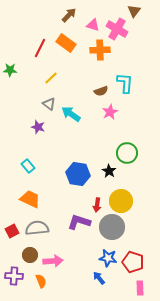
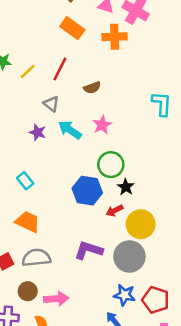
red line: (40, 48) -> (60, 69), moved
yellow line: (51, 78) -> (28, 71), moved
cyan L-shape: (125, 83) -> (162, 104), moved
brown semicircle: (101, 91) -> (92, 88), moved
pink star: (110, 112) -> (102, 125), moved
cyan arrow: (71, 114) -> (70, 130), moved
green circle: (127, 153) -> (111, 165), moved
red arrow: (97, 205) -> (115, 211), moved, turned 56

